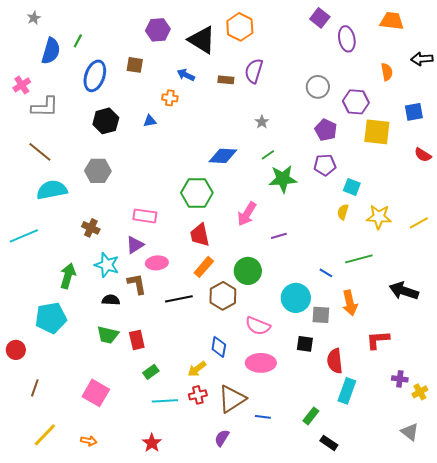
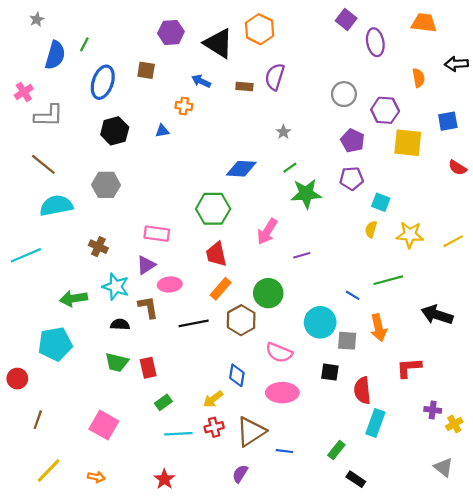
green arrow: (68, 276) -> (74, 299), turned -115

